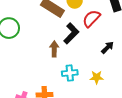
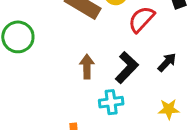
black L-shape: (71, 33) -> (127, 67), moved
yellow star: (97, 77) -> (169, 109), moved

